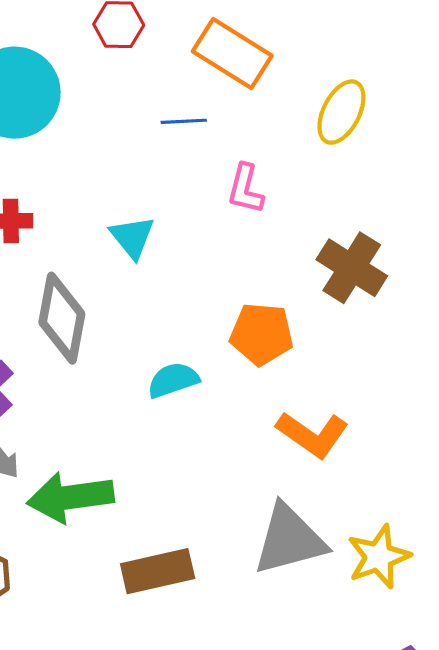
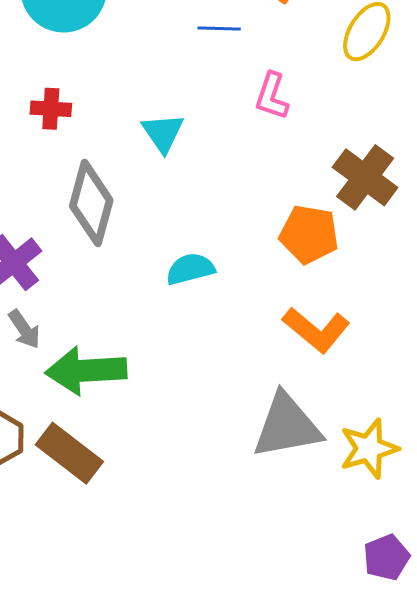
orange pentagon: (262, 334) -> (309, 234), moved
brown rectangle: (158, 571) -> (69, 453), moved, turned 46

